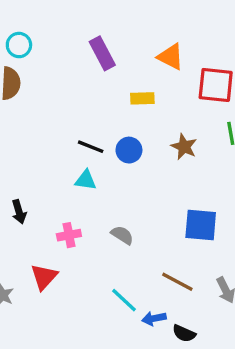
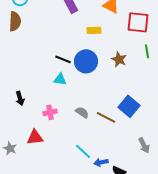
blue circle: (129, 150) -> (86, 61), size x1.5
blue square: (201, 225) -> (129, 106), turned 35
red triangle: (44, 277) -> (35, 137), turned 42
brown line: (177, 282) -> (106, 117), moved

